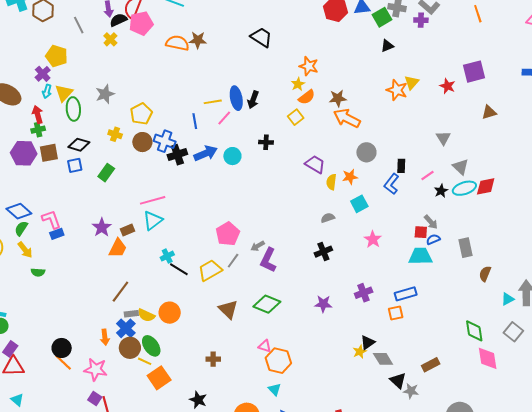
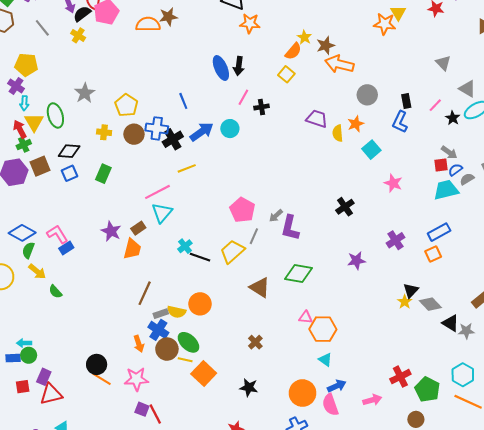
orange star: (309, 66) -> (250, 23), moved
yellow star: (298, 84) -> (304, 37), moved
yellow triangle: (64, 93) -> (34, 122), moved
yellow line: (213, 102) -> (187, 168), moved
pink line: (224, 118) -> (243, 97), moved
gray semicircle: (328, 218) -> (467, 179), moved
green semicircle: (38, 272) -> (55, 292), turned 56
brown cross: (213, 359) -> (255, 342), turned -32

